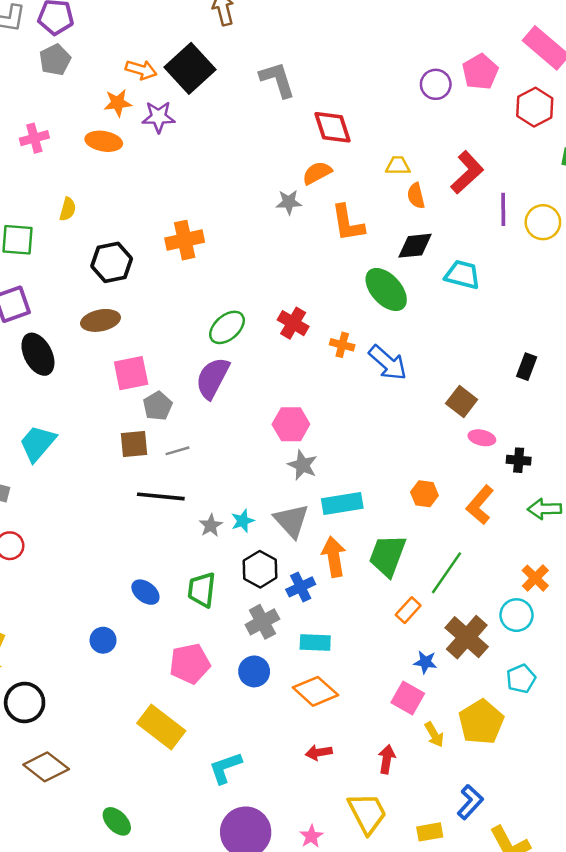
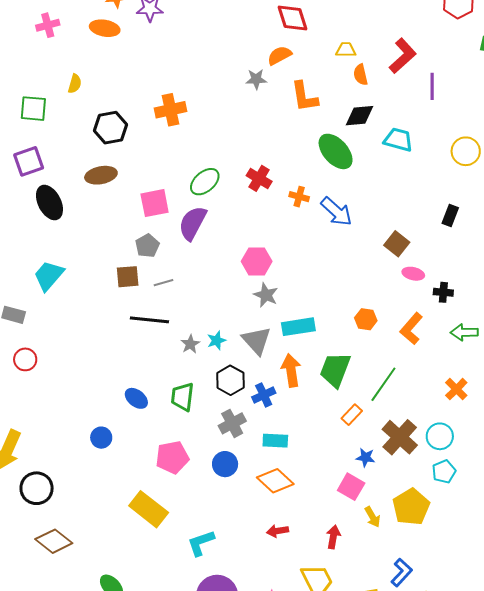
yellow circle: (543, 222) -> (466, 151), moved
pink square: (131, 373) -> (155, 203), moved
cyan circle: (517, 615) -> (440, 436), moved

